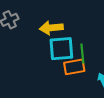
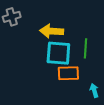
green line: (82, 54) -> (86, 48), moved

